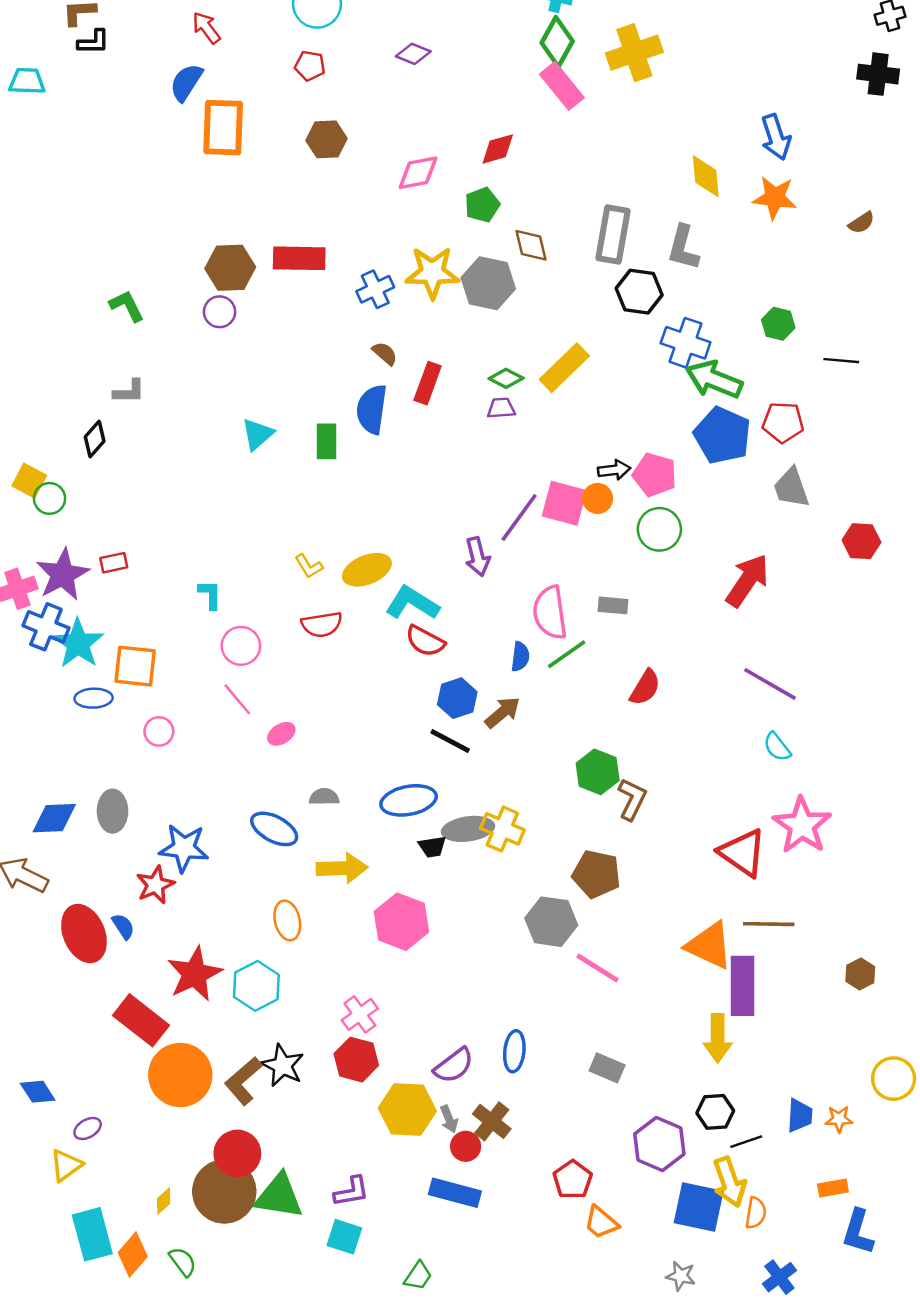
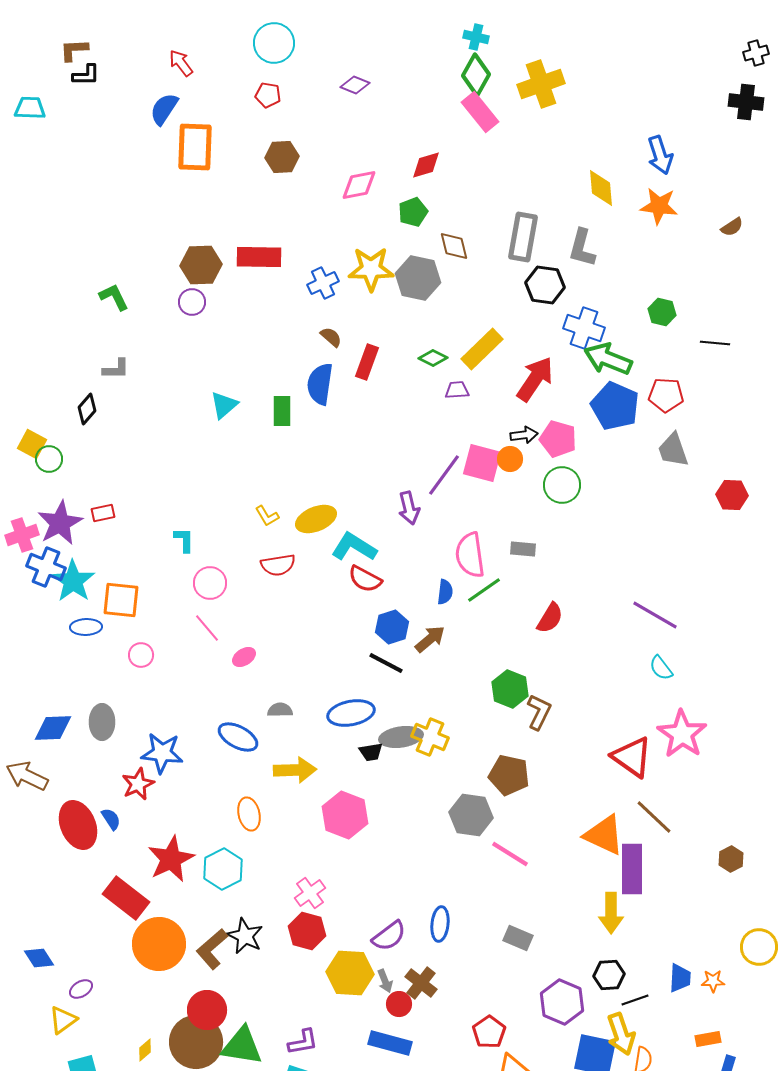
purple trapezoid: (501, 408) -> (457, 390), moved
red arrow: (747, 580) -> (535, 379), moved
brown line: (769, 924) -> (654, 817), turned 42

